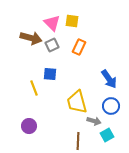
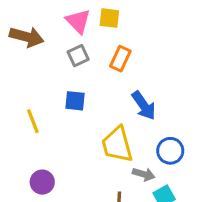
brown arrow: (31, 38) -> (27, 37), moved
blue arrow: (109, 79) -> (144, 106), moved
yellow line: (34, 88) -> (33, 121), moved

